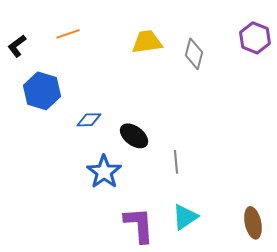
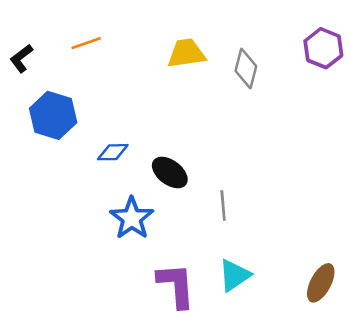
brown ellipse: (253, 223) -> (321, 283), turned 40

